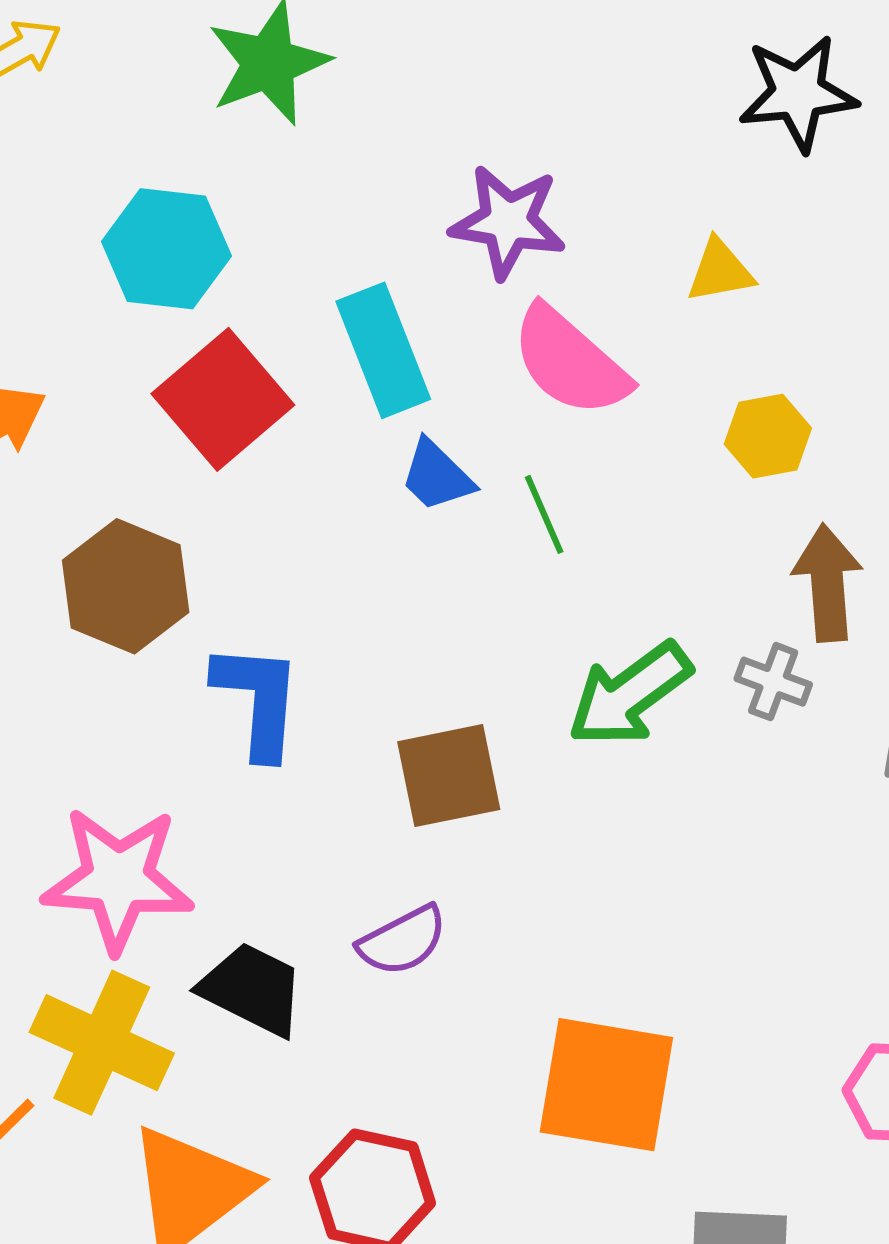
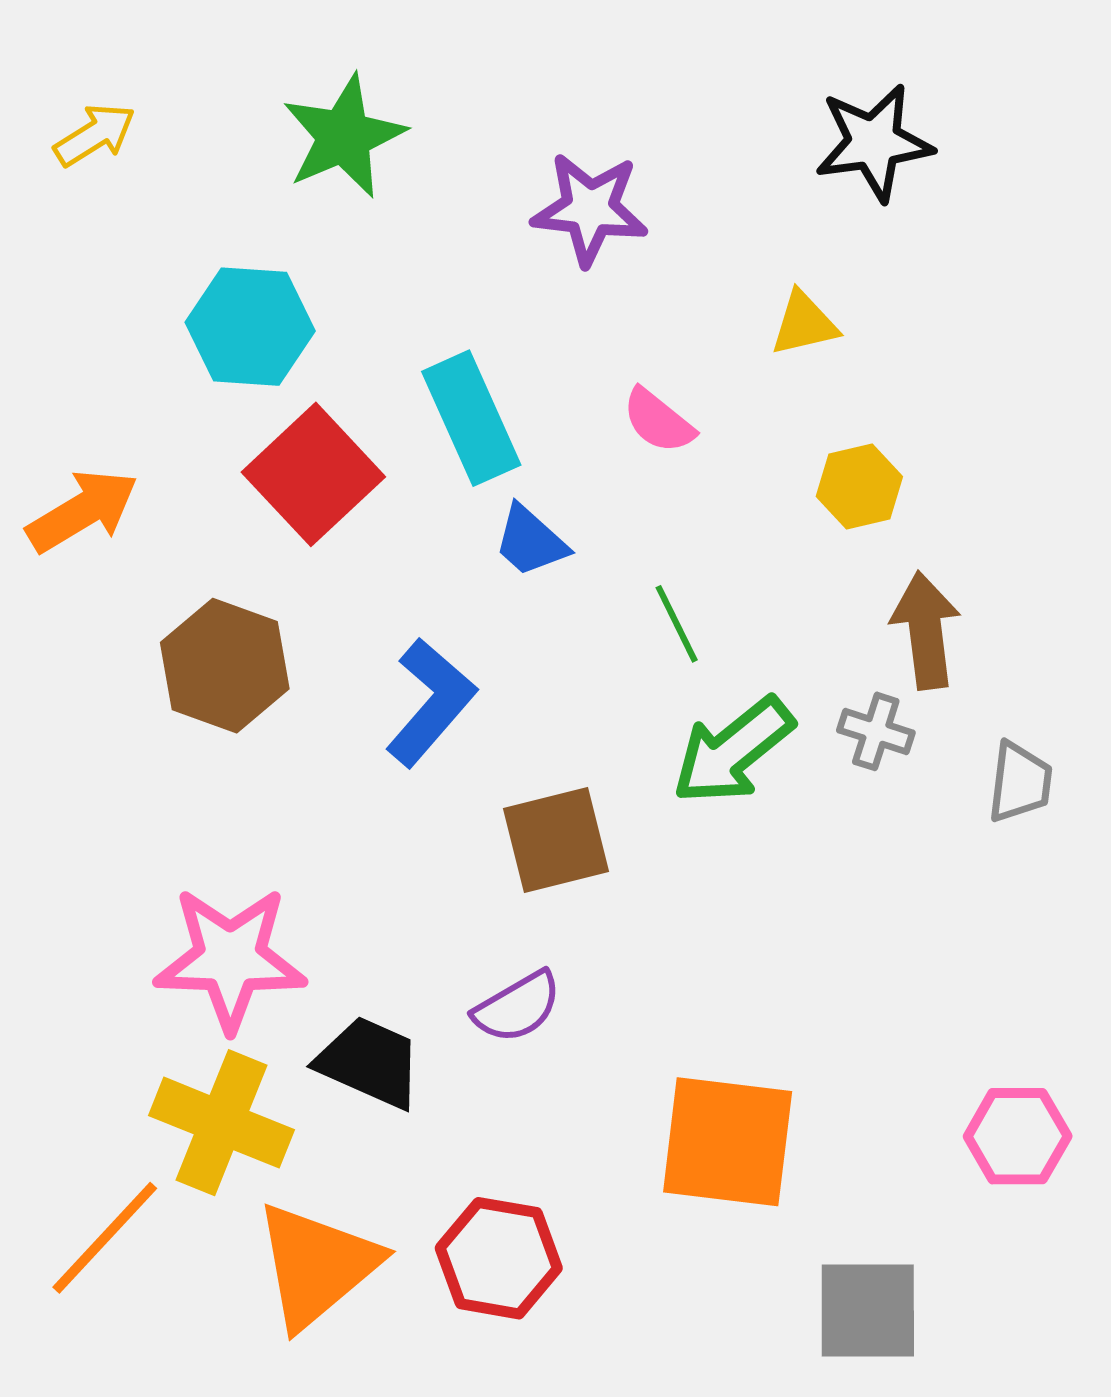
purple star: (508, 222) -> (590, 209), moved
pink semicircle: (570, 361) -> (658, 421), size x0.6
green line: (544, 514) -> (677, 624), moved
blue L-shape: (258, 700) -> (431, 702), moved, turned 39

